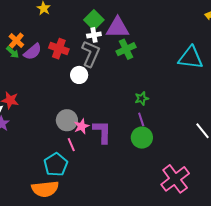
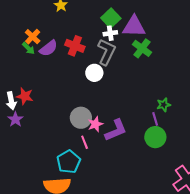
green cross: (126, 49) -> (142, 48), turned -30
green star: (142, 98) -> (164, 105), moved
purple L-shape: (102, 132) -> (116, 130), turned 65

